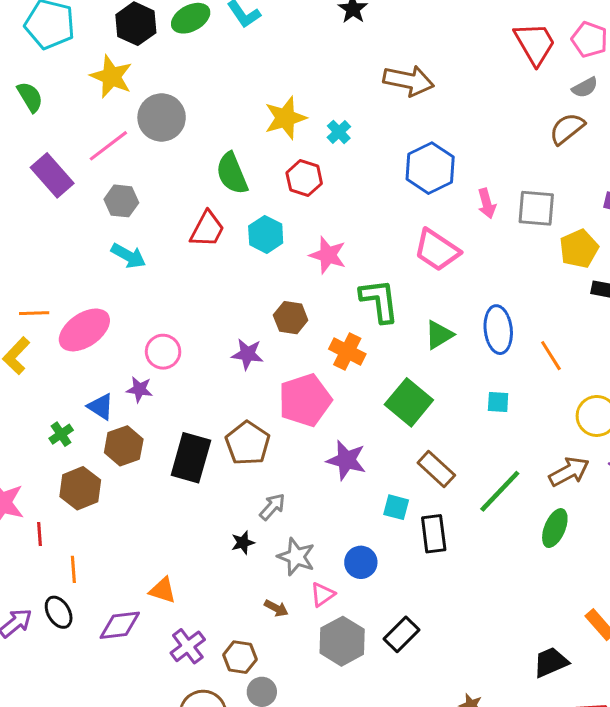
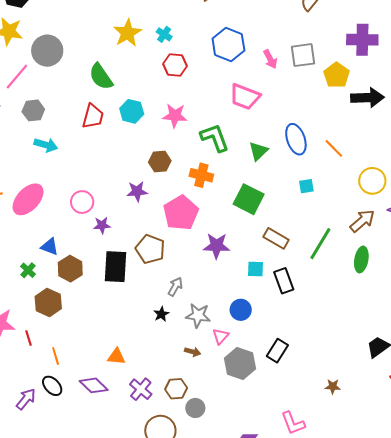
red hexagon: (304, 178) -> (175, 65), moved
purple star: (139, 389) -> (102, 225), moved
purple diamond: (120, 625) -> (94, 385), turned 64

